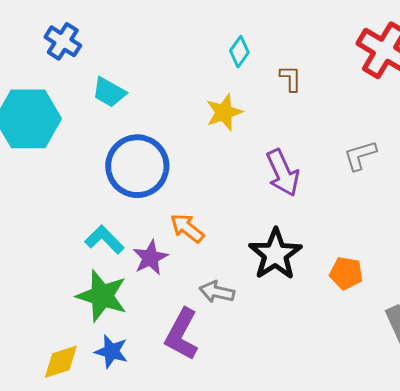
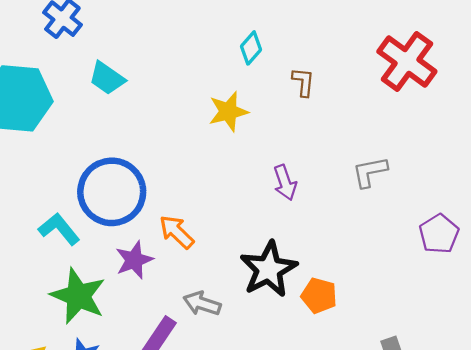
blue circle: (137, 166) -> (112, 192), moved
purple arrow: (283, 173) -> (285, 183), size x0.7
cyan L-shape: (104, 240) -> (59, 229), moved
orange pentagon: (346, 273) -> (319, 296), moved

